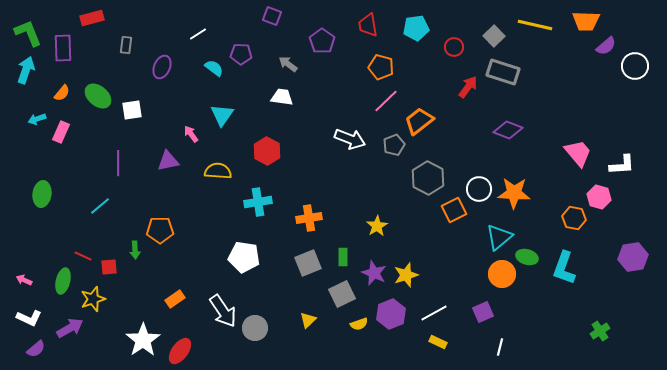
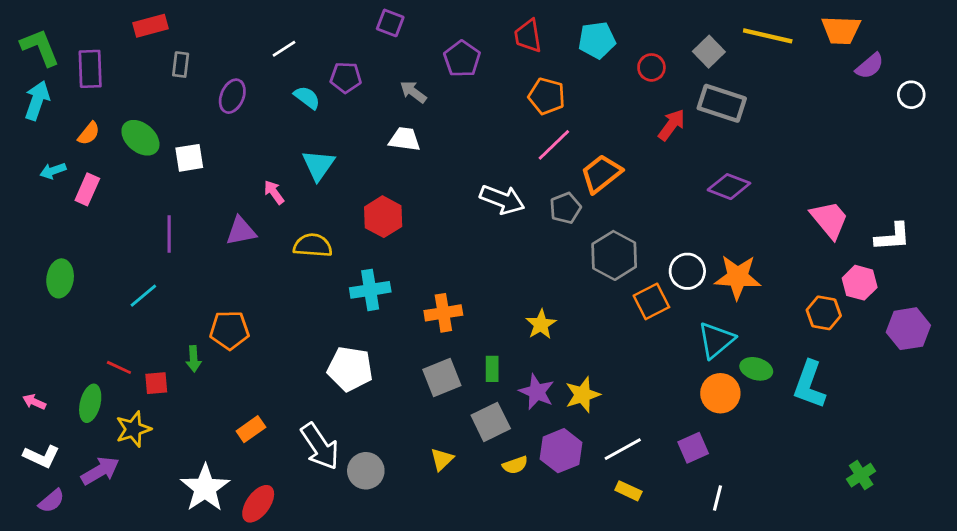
red rectangle: (92, 18) -> (151, 26), moved
white circle: (635, 66) -> (911, 95), size x0.7
purple hexagon: (633, 257) -> (908, 329), moved

